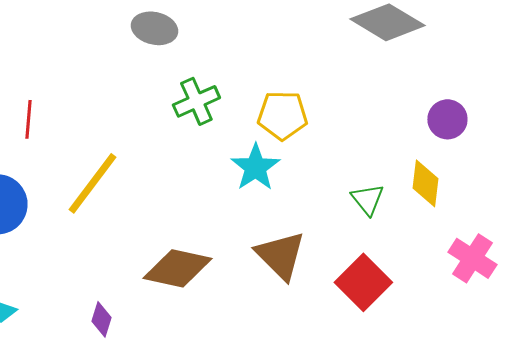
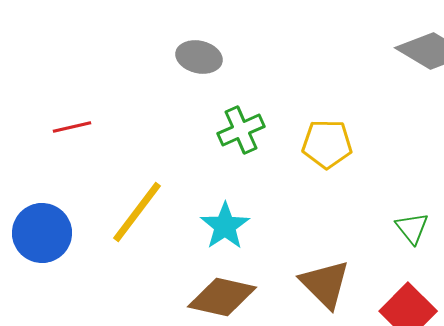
red line: (28, 119) -> (72, 127), moved, turned 72
cyan star: (255, 167) -> (225, 226), moved

